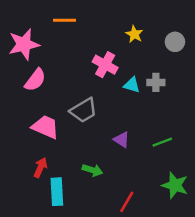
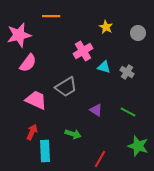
pink cross: (105, 65) -> (83, 51), turned 30
gray cross: (156, 82) -> (127, 72), moved, turned 32
green line: (162, 142) -> (128, 112), turned 49

